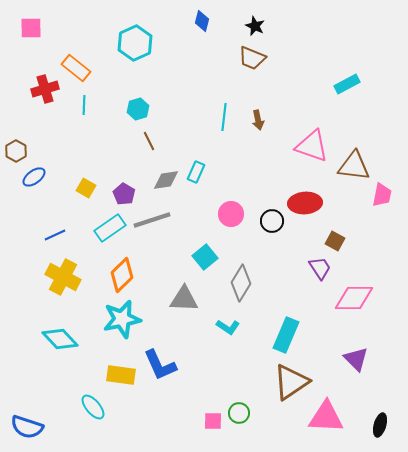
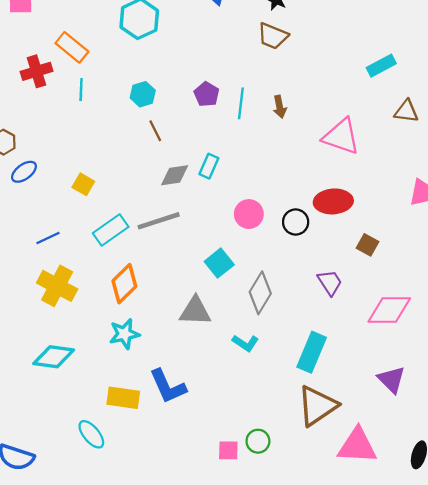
brown triangle: (354, 166) -> (406, 111), moved, size x0.7
purple pentagon: (124, 194) -> (207, 94), moved
purple trapezoid: (320, 268) -> (330, 283), moved
cyan star: (122, 319) -> (124, 334), size x0.7
cyan diamond: (60, 339) -> (54, 357), turned -39

